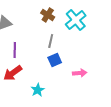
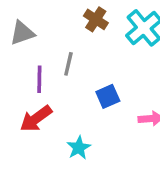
gray line: (51, 41) -> (68, 64), moved

